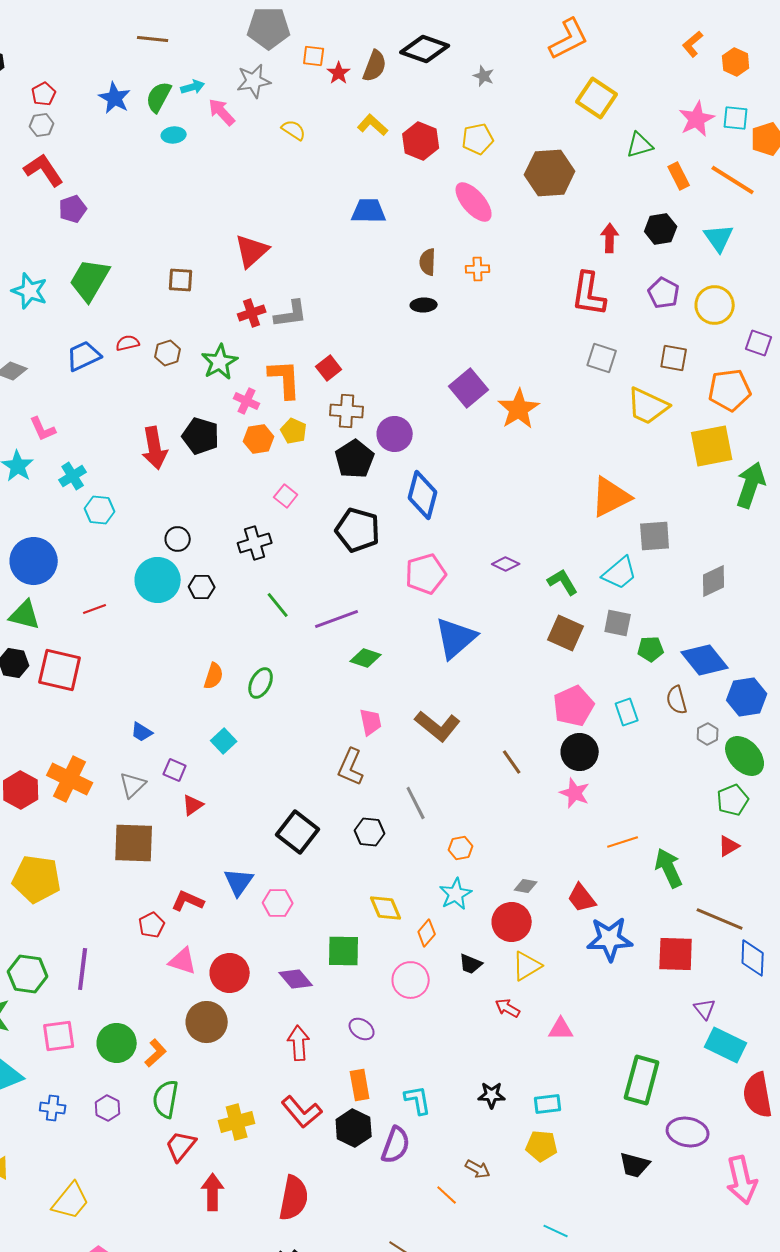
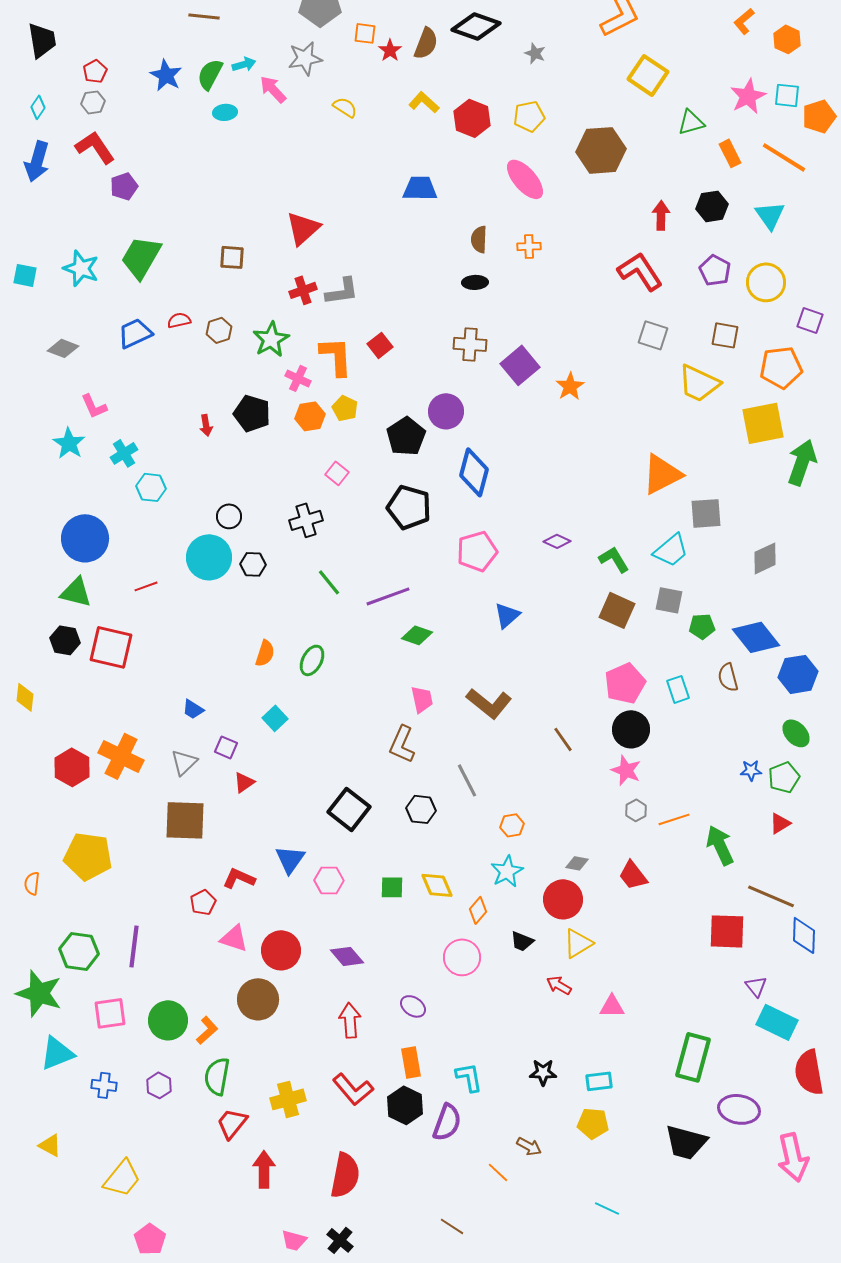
red L-shape: (589, 294) -> (640, 271), turned 138
orange star: (519, 409) -> (570, 386), size x0.7
brown cross: (347, 411) -> (470, 344), moved
red arrow: (155, 448) -> (206, 425), size x0.5
blue triangle: (456, 638) -> (507, 615), size x0.6
gray hexagon: (708, 734) -> (636, 810), moved
green ellipse: (745, 756) -> (796, 733), size x0.7
blue star: (610, 939) -> (751, 770), moved, size x0.5
green square: (344, 951) -> (392, 887), moved, size x0.7
black trapezoid: (635, 1165) -> (686, 1142), size x1.4

